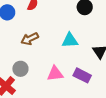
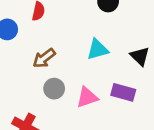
gray circle: (20, 69) -> (54, 89), moved

